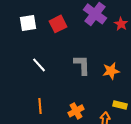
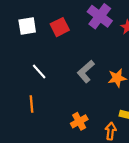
gray L-shape: (82, 65) -> (86, 71), turned -130
orange line: (40, 106) -> (32, 104), moved

